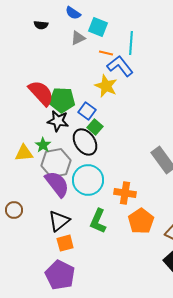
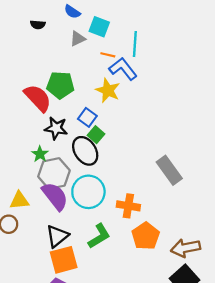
green pentagon: (62, 100) -> (60, 85), moved
yellow triangle: (24, 153) -> (19, 200), moved
green L-shape: (98, 221) -> (99, 236), turned -145
orange square: (65, 243) -> (64, 260), size x1.5

